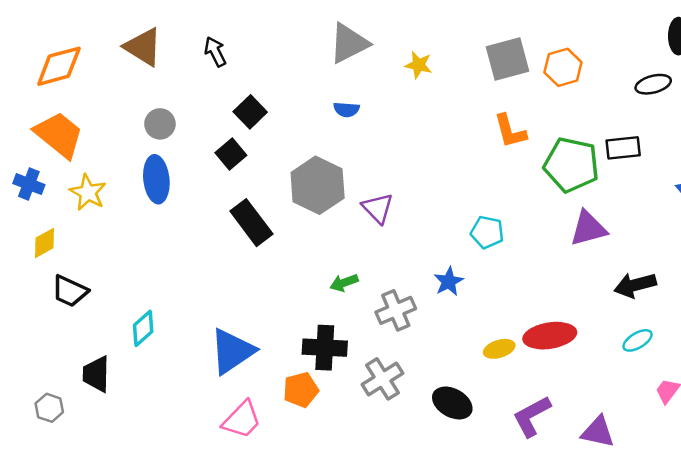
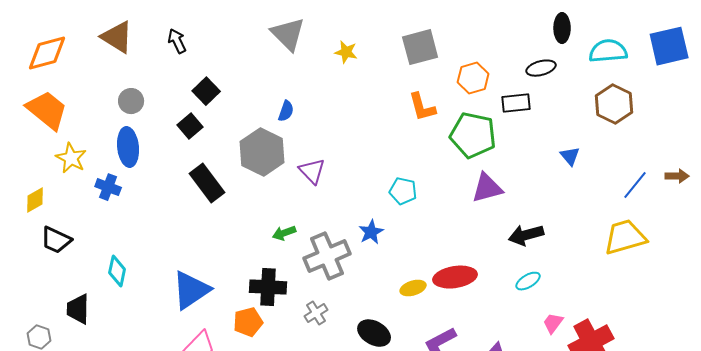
gray triangle: (349, 43) -> (288, 34), turned -48
orange hexagon: (563, 67) -> (473, 78), moved
blue semicircle: (346, 109) -> (286, 111), moved, turned -75
black rectangle: (623, 148) -> (516, 103), moved
blue cross: (29, 184) -> (108, 187), moved
gray cross: (396, 310) -> (327, 256), size x1.4
cyan diamond: (143, 328) -> (117, 271), turned -36
gray cross: (383, 379) -> (316, 313), size x0.7

